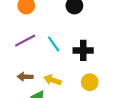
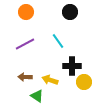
cyan line: (54, 44) -> (58, 41), moved
black cross: (83, 50) -> (72, 66), moved

